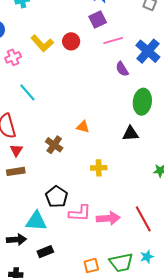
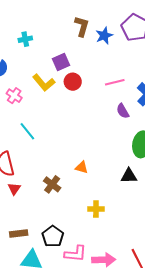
purple square: (98, 20) -> (61, 62), moved
pink cross: (13, 57) -> (14, 96), turned -35
brown rectangle: (16, 171) -> (19, 234), moved

